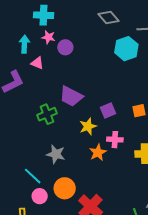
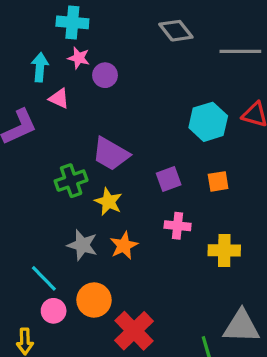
cyan hexagon: (126, 49) -> (208, 122), moved
yellow star: (88, 126) -> (108, 202), moved, turned -30
orange star: (98, 152) -> (124, 246), moved

